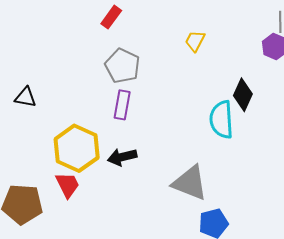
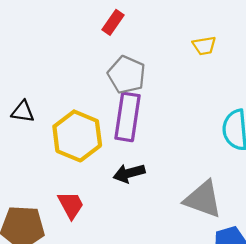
yellow trapezoid: (195, 41) -> (204, 46), turned -125
purple rectangle: (122, 105) -> (127, 117), size x1.5
yellow hexagon: (77, 148) -> (77, 136), moved

